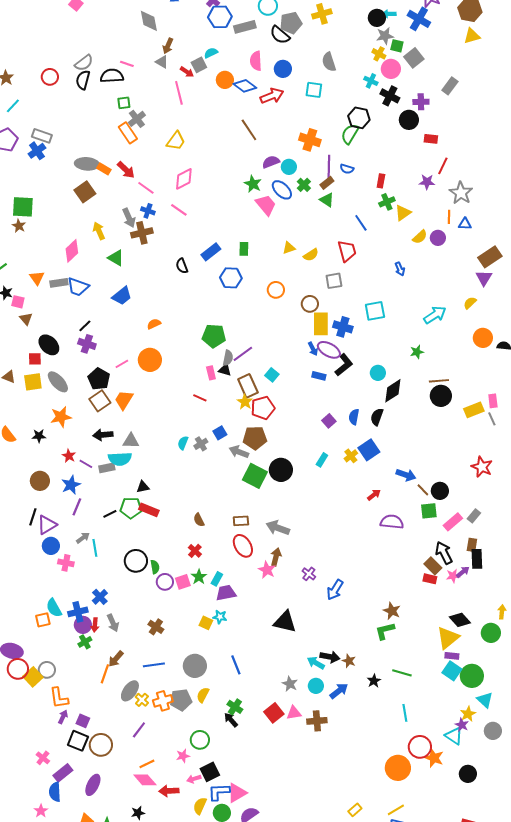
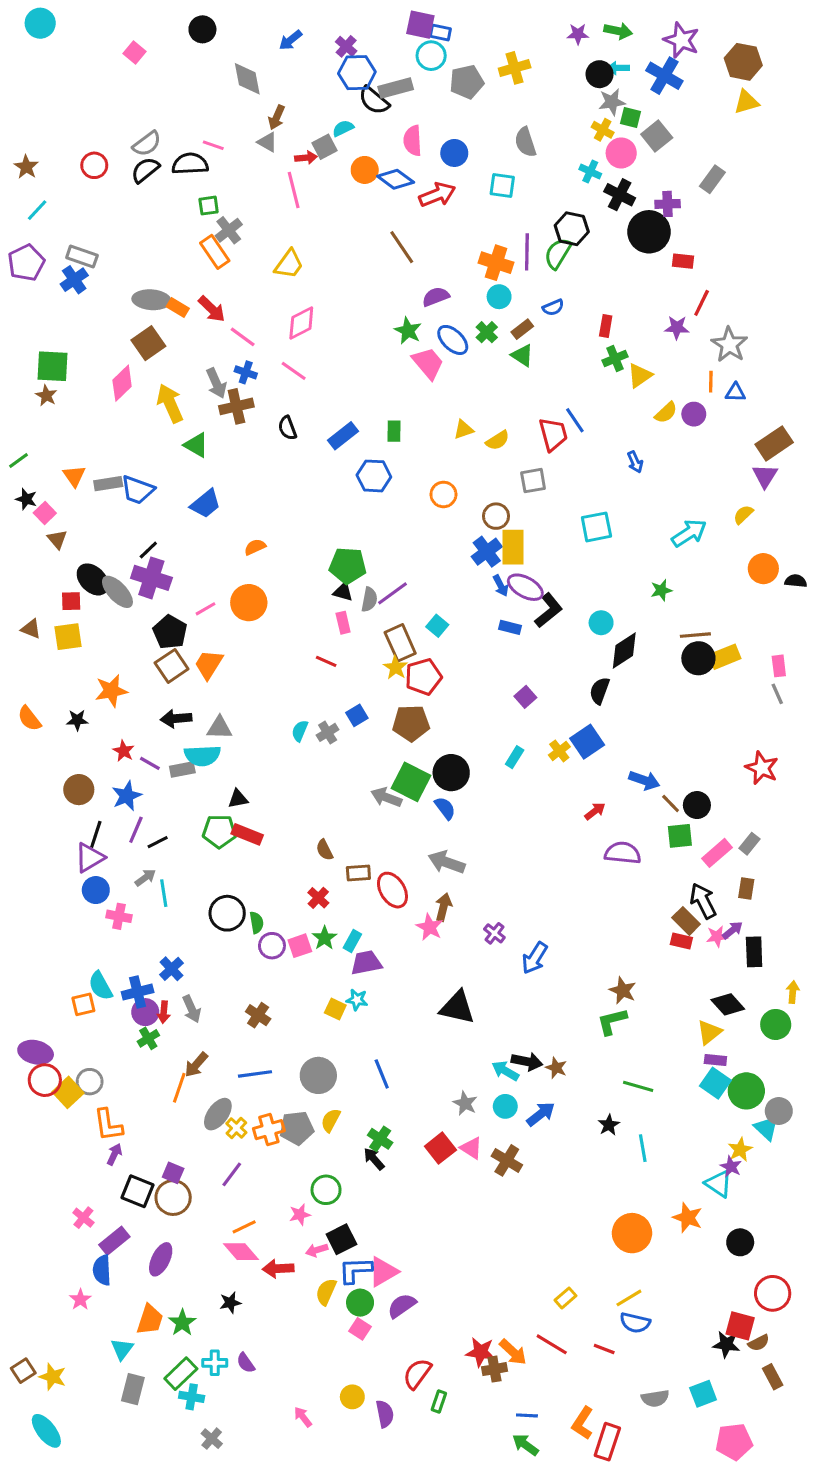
black semicircle: (280, 35) -> (374, 100), moved
red arrow: (187, 72) -> (306, 158), turned -40
black semicircle: (83, 80) -> (145, 170), turned 36
black circle: (409, 120) -> (649, 232), size x1.4
cyan circle: (289, 167) -> (499, 297), moved
purple line: (329, 167) -> (527, 252), moved
blue semicircle: (347, 169) -> (553, 307), turned -40
blue line: (361, 223) -> (575, 420), moved
yellow arrow: (99, 231) -> (170, 403), size x1.4
pink diamond: (72, 251) -> (122, 383), moved
black semicircle: (182, 266) -> (287, 428), moved
pink square: (18, 302) -> (45, 513), turned 32
blue cross: (343, 327) -> (487, 552), moved, turned 36
purple cross: (87, 344) -> (151, 578), size x1.4
black triangle: (225, 370) -> (343, 592), moved
gray ellipse: (58, 382) -> (117, 592), moved
yellow rectangle: (474, 410) -> (725, 657), moved
blue semicircle: (354, 417) -> (445, 808), moved, turned 133
gray arrow: (239, 452) -> (386, 797), moved
black line: (110, 514) -> (158, 842), moved
black line: (33, 517) -> (96, 834), moved
brown rectangle: (241, 521) -> (358, 873), moved
black rectangle: (477, 559) -> (754, 952), moved
yellow triangle: (448, 638) -> (709, 1032), size x0.7
black star: (374, 681) -> (609, 1125), moved
pink triangle: (294, 713) -> (471, 1148), turned 42
purple square: (83, 721) -> (173, 1173), moved
brown cross: (317, 721) -> (507, 1160), turned 36
gray circle: (493, 731) -> (779, 1111), moved
red circle: (420, 747) -> (773, 1293), moved

